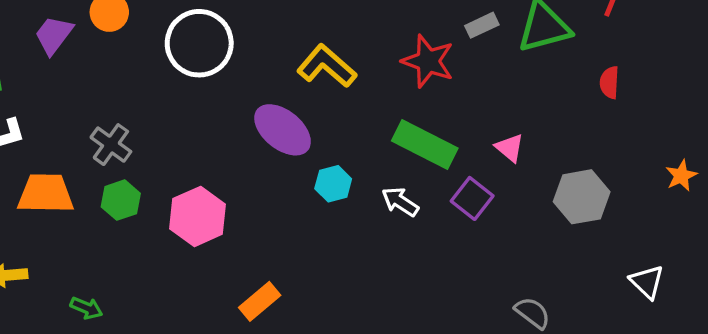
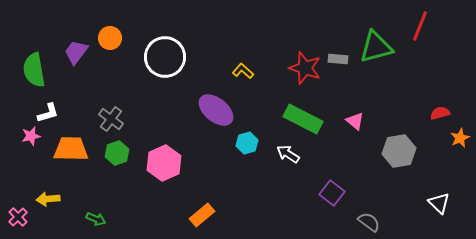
gray rectangle: (482, 25) -> (338, 59), moved, turned 30
yellow L-shape: (327, 66) -> (243, 71), size x0.6
red semicircle: (609, 82) -> (440, 113), moved, turned 72
purple square: (472, 198) -> (332, 193), moved

